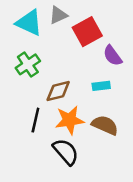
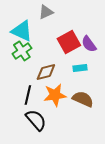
cyan triangle: (29, 23) -> (22, 31), moved
red square: (87, 32) -> (69, 42), moved
black semicircle: (66, 152) -> (36, 120), moved

